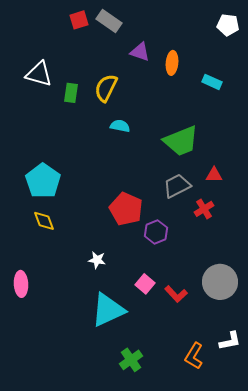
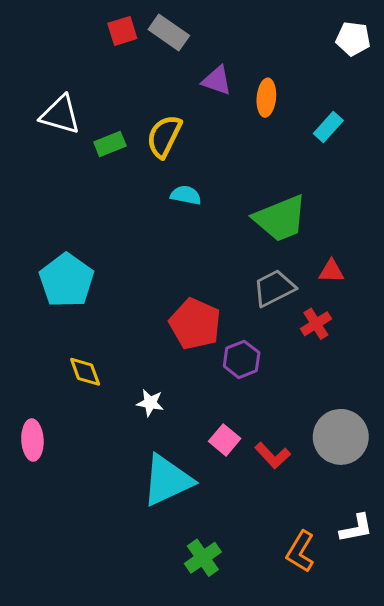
cyan rectangle: (212, 82) -> (328, 127), turned -72
green rectangle: (71, 93) -> (110, 144), turned 60
yellow diamond: (44, 221) -> (85, 372), moved

